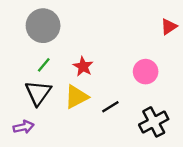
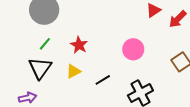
yellow triangle: (76, 97) -> (73, 71), size x0.7

